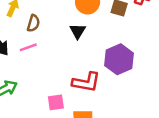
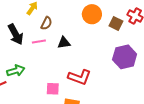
black triangle: (78, 31) -> (64, 43), moved, turned 40
purple hexagon: (119, 59) -> (125, 57), moved

